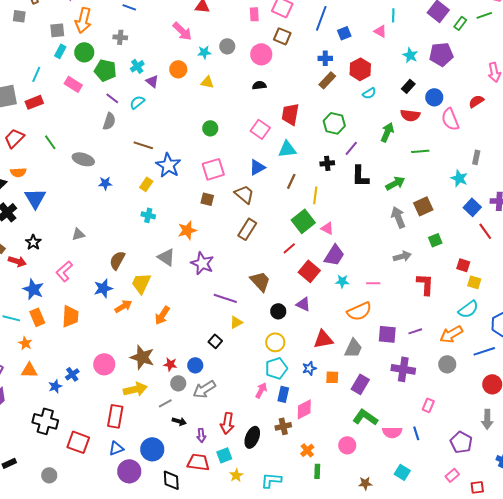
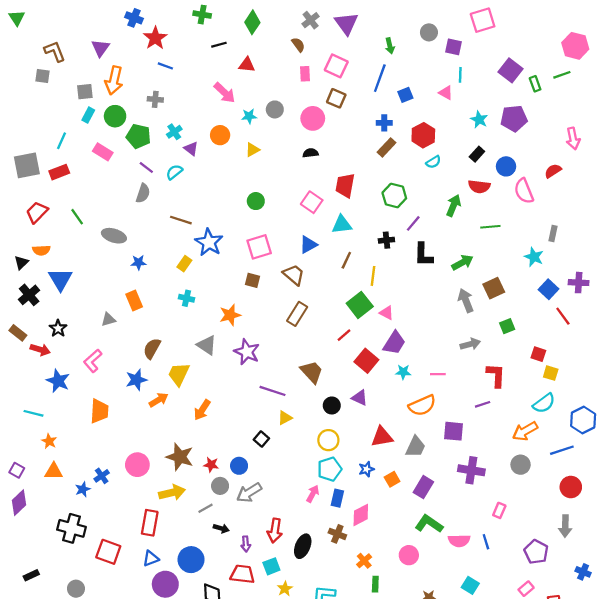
green rectangle: (460, 23) -> (535, 84), turned -56
yellow triangle: (207, 82) -> (252, 150), turned -40
orange rectangle: (37, 317) -> (134, 300), moved
purple line: (415, 331) -> (483, 404), moved
orange square: (332, 377) -> (392, 479), turned -32
brown cross: (283, 426) -> (337, 534), turned 35

